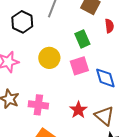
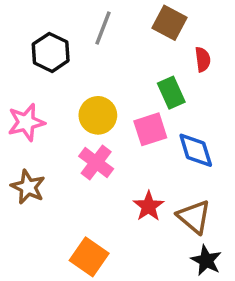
green rectangle: (82, 39) -> (171, 93), moved
pink cross: (38, 105) -> (96, 163), moved, turned 30

